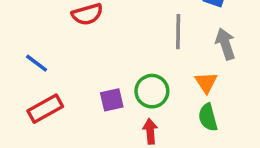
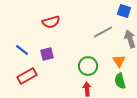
gray line: (178, 32) -> (103, 32), turned 60
purple square: (112, 100) -> (47, 54), moved

